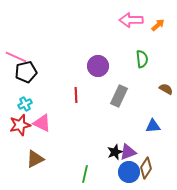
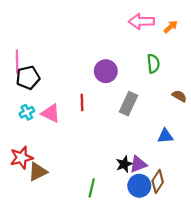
pink line: (16, 57) -> (17, 61), turned 65
pink triangle: (42, 123) -> (51, 113), moved
red star: (20, 125) -> (21, 158), moved

